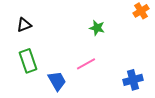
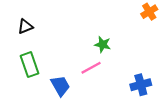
green star: (97, 28) -> (103, 44), moved

